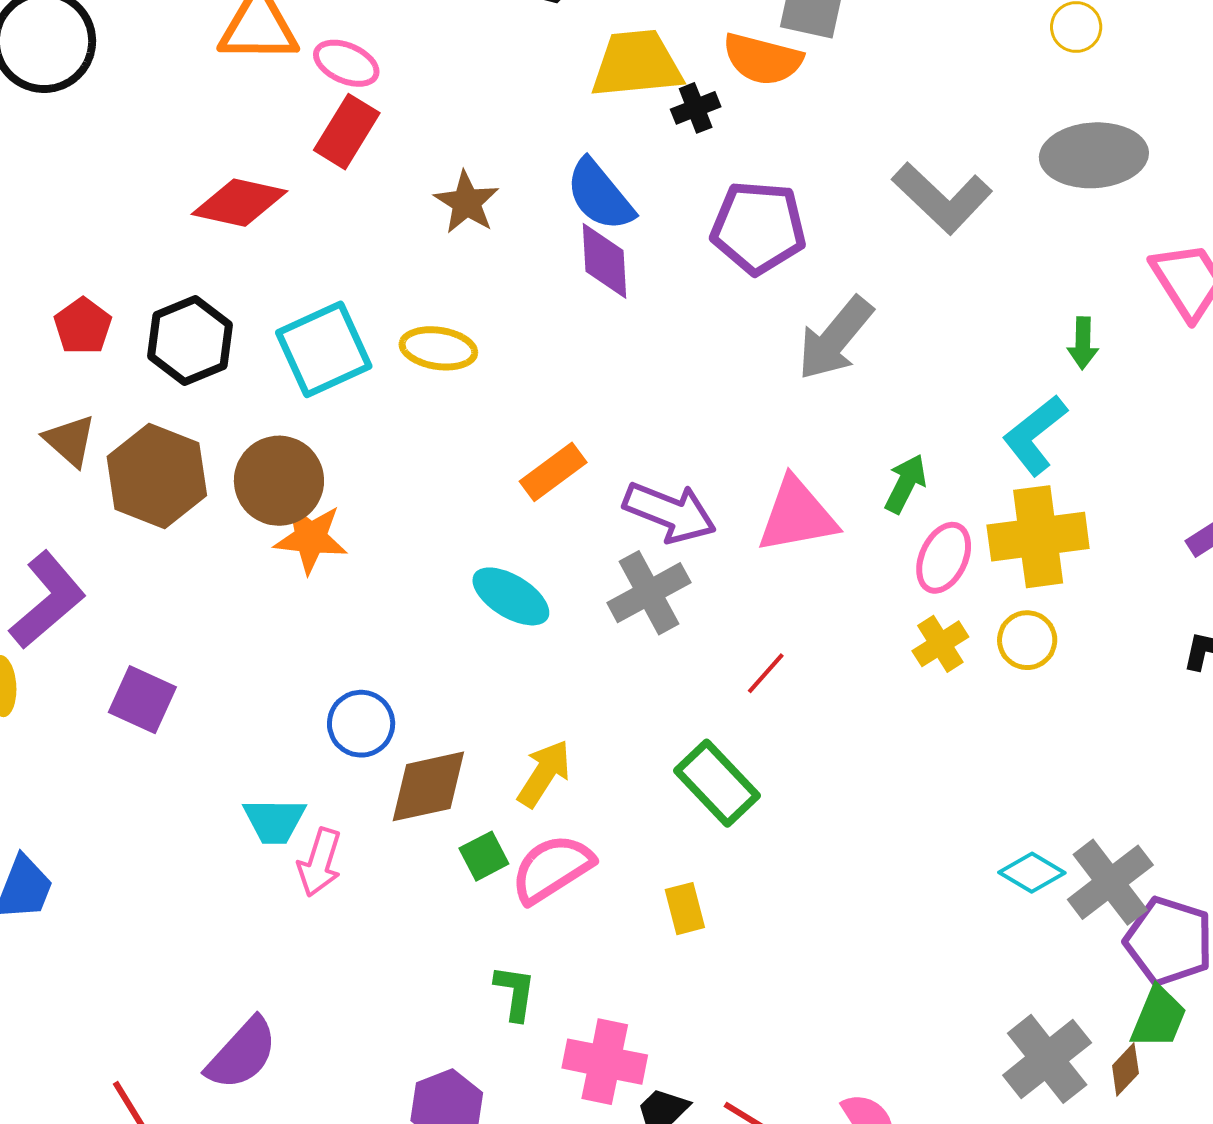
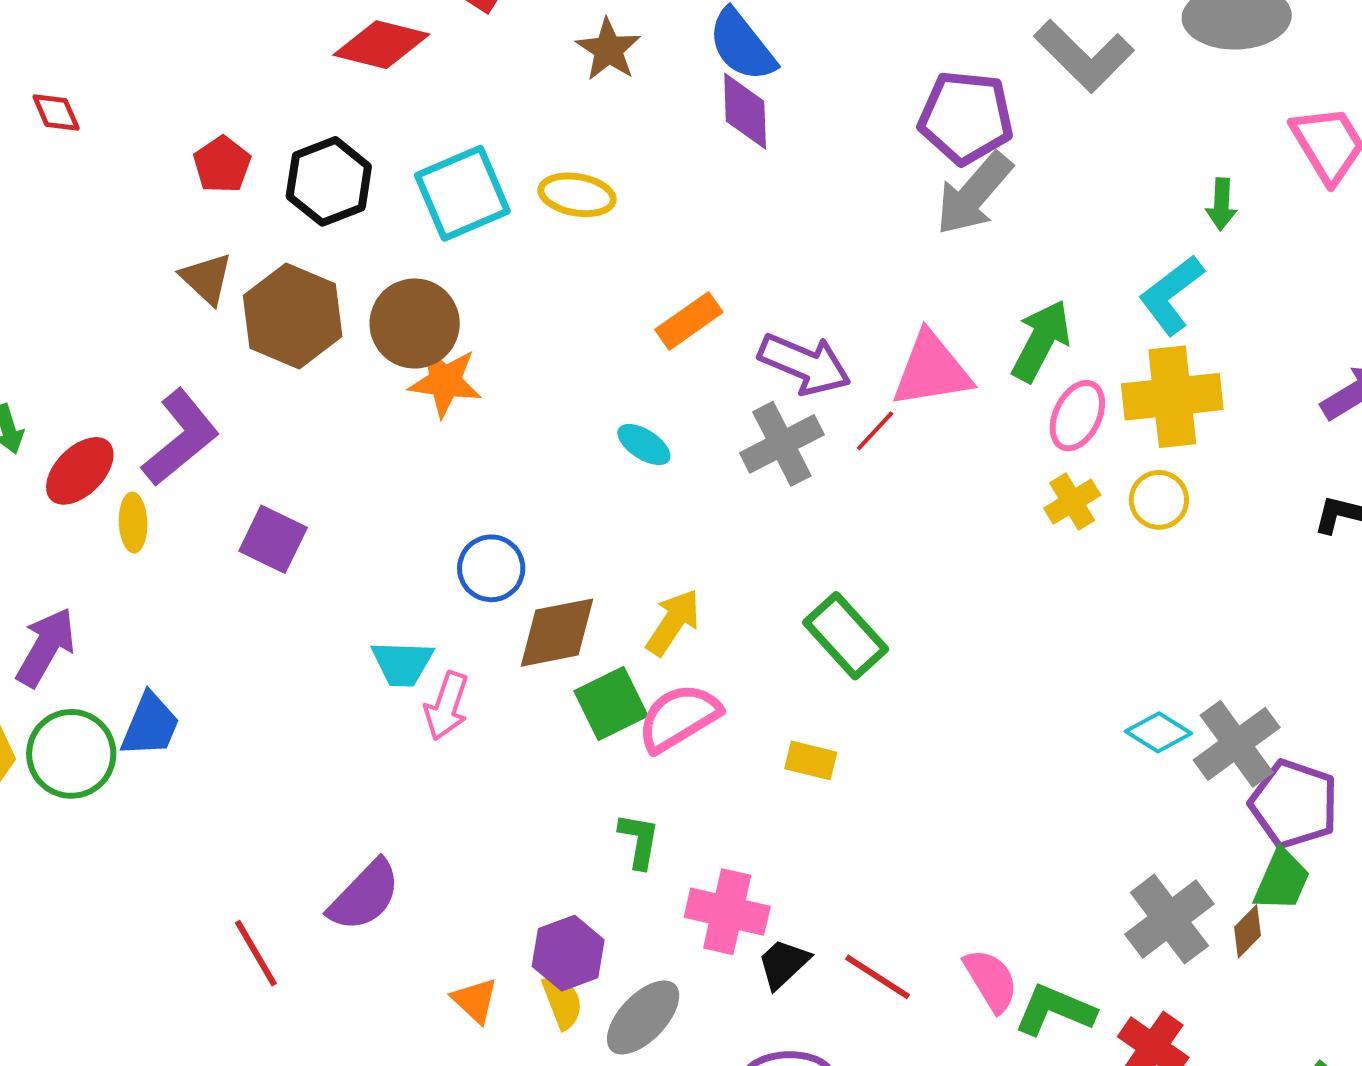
purple pentagon: (758, 227) -> (966, 117), moved
green arrow: (906, 484) -> (1041, 341), size x1.4
cyan ellipse: (511, 596) -> (644, 445), size x0.7
red line: (766, 673) -> (875, 431), moved
green square: (484, 856) -> (611, 703), size x1.5
yellow rectangle: (685, 909) -> (811, 760), turned -63

